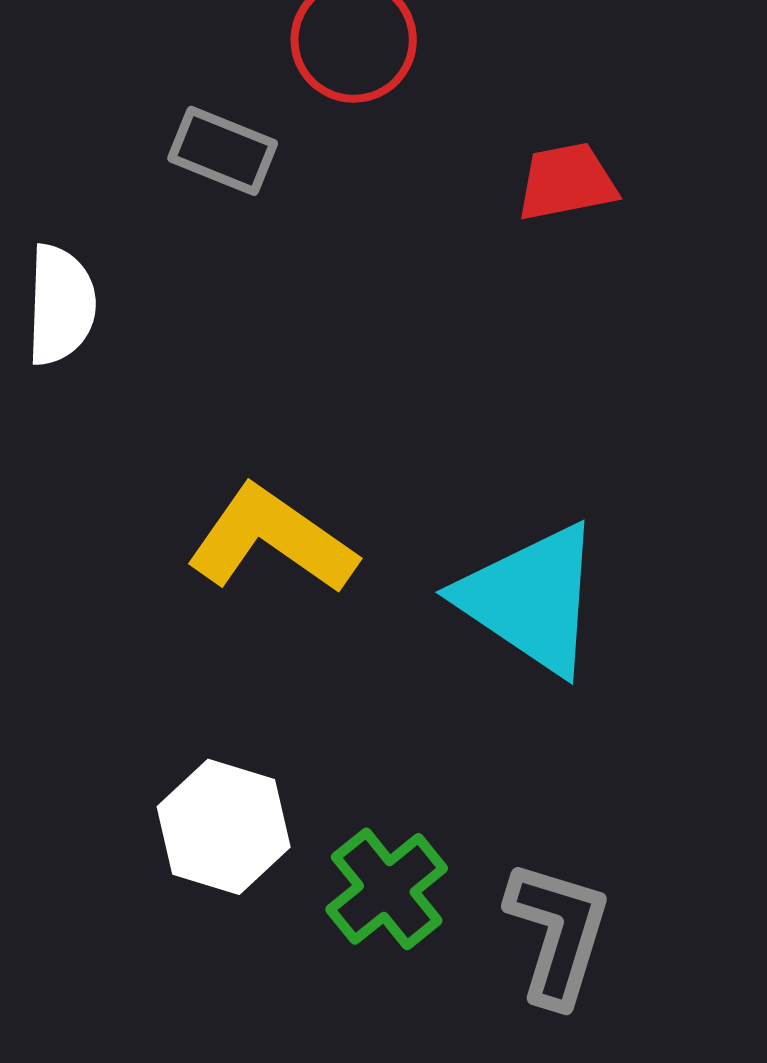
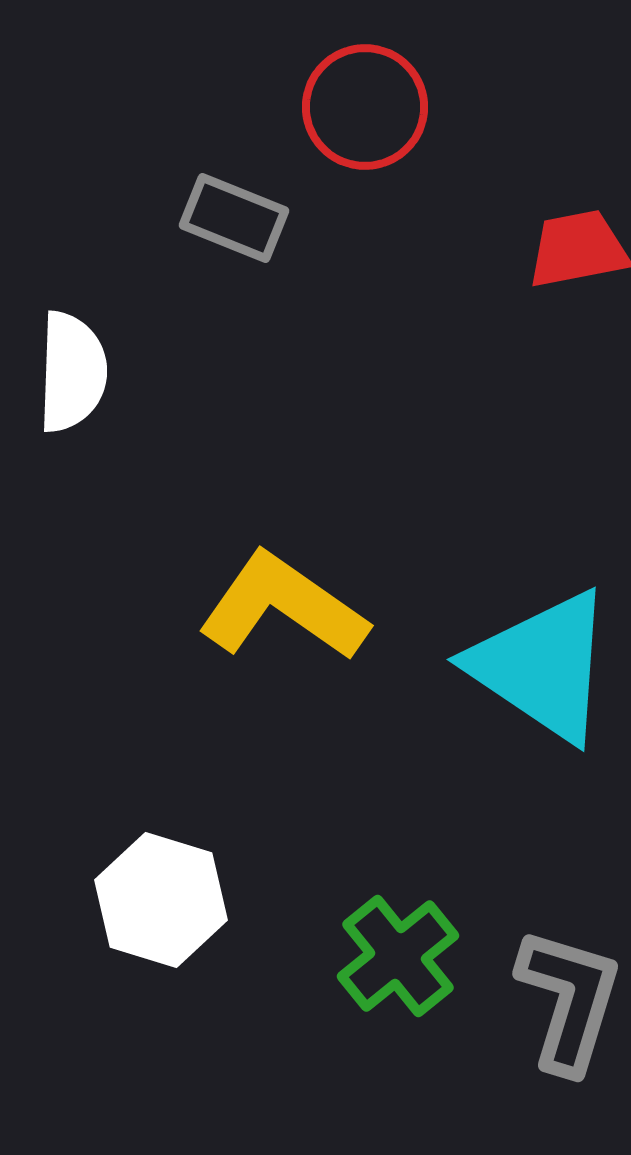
white hexagon: (224, 827) -> (161, 900), moved

